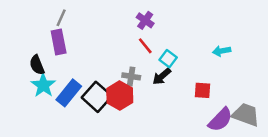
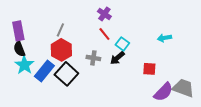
gray line: (61, 18) -> (60, 30), moved
purple rectangle: (59, 42) -> (18, 31), moved
red hexagon: (120, 96) -> (61, 50), moved

